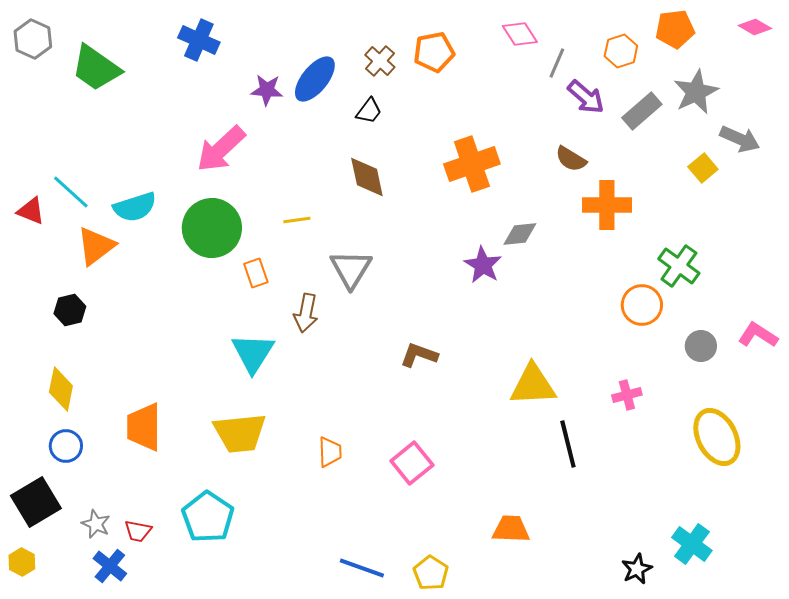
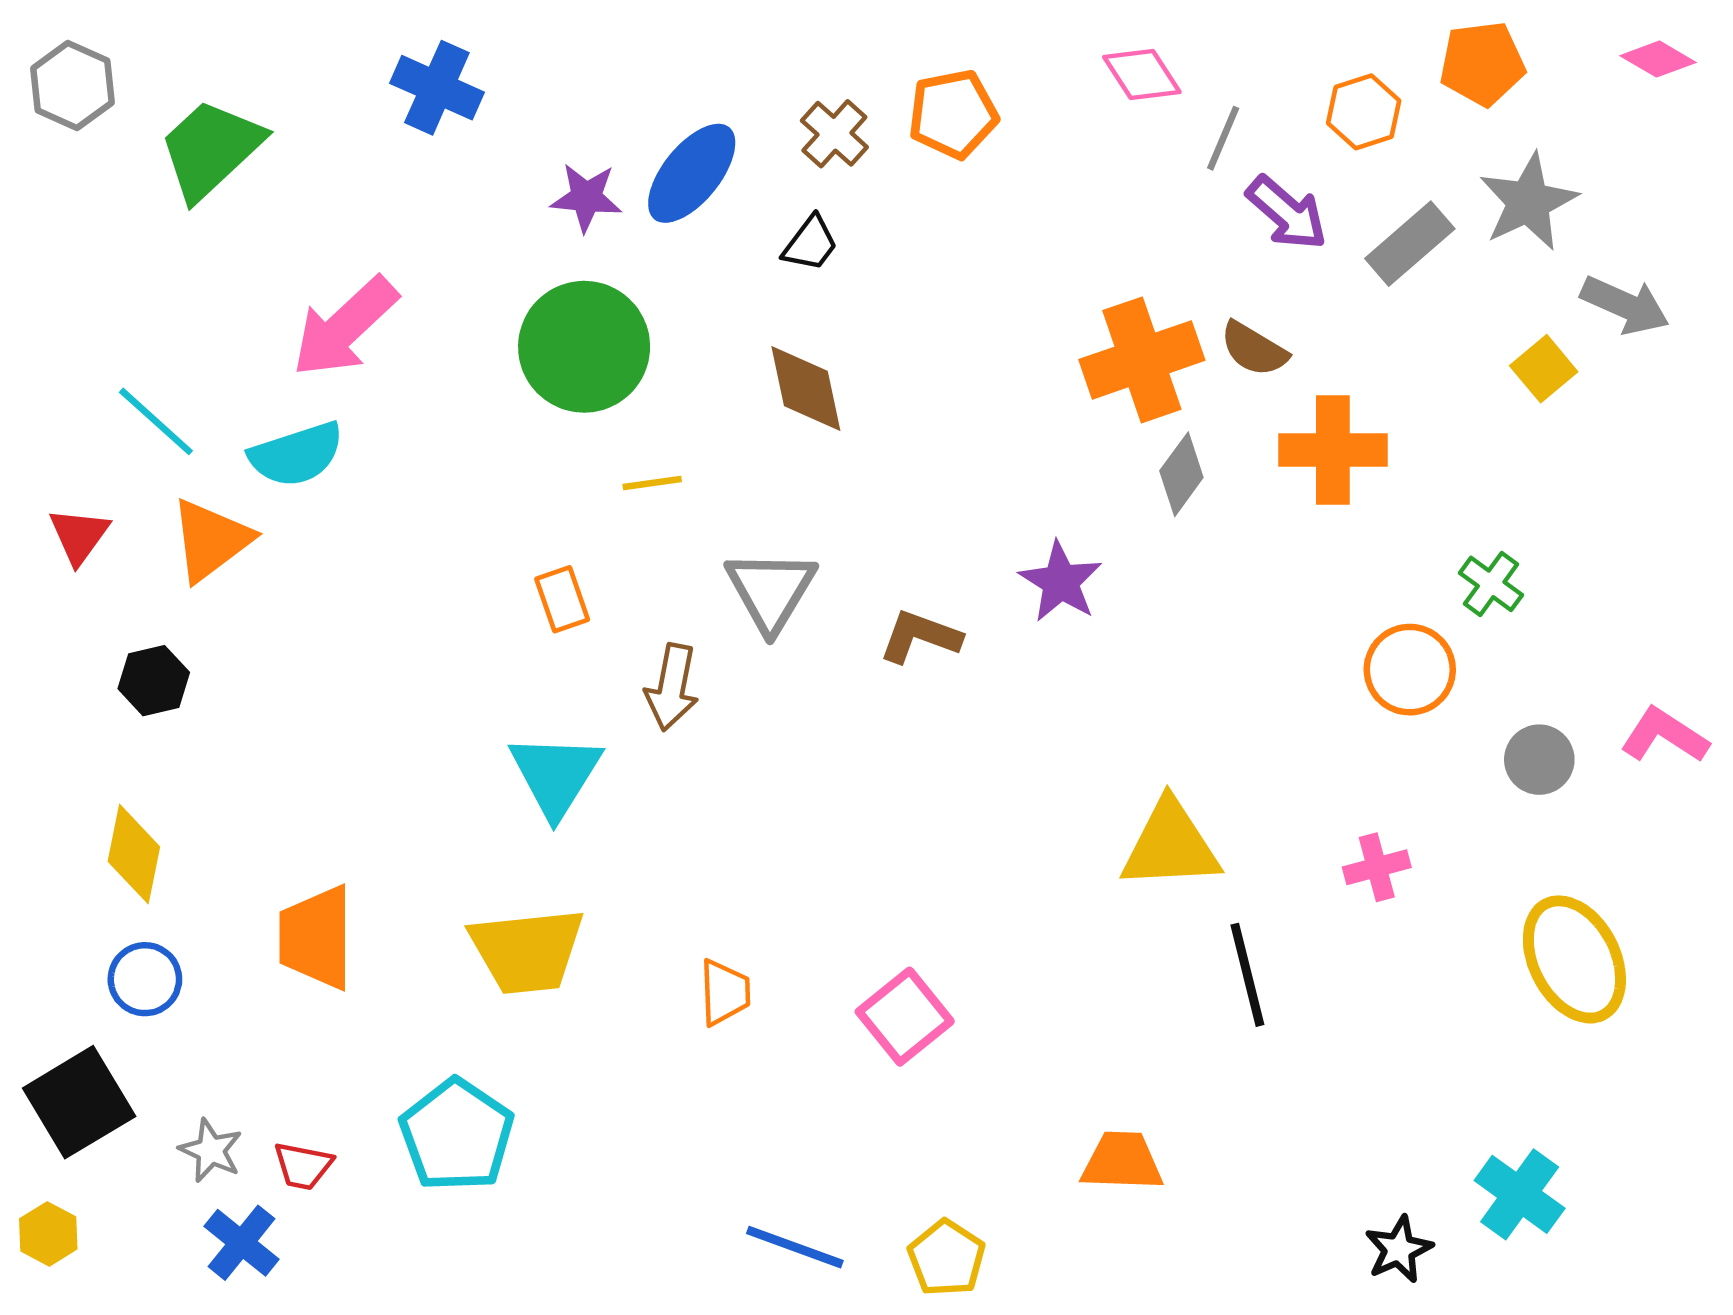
green trapezoid: (96, 68) -> (211, 149), turned 102
pink arrow: (221, 149) -> (345, 327), moved
orange cross: (472, 164) -> (1142, 360), moved
red triangle: (31, 211) -> (79, 536), moved, turned 44
green circle: (212, 228) -> (584, 347), moved
gray diamond: (520, 234) -> (1181, 474), moved, turned -48
green cross: (679, 266) -> (1491, 584), size x0.7
brown L-shape: (419, 355) -> (920, 637), moved

